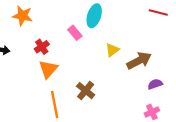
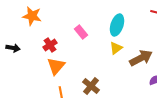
cyan ellipse: (94, 16) -> (117, 25), moved

